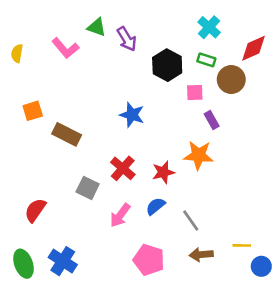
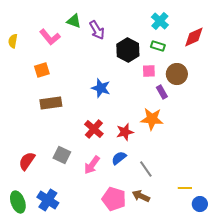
brown circle: (231, 79) -> (177, 74), moved
orange square: (33, 111) -> (42, 70), moved
brown rectangle: (67, 134) -> (51, 103), turned -35
gray square: (88, 188) -> (62, 155), moved
brown arrow: (201, 255) -> (141, 196), moved, turned 30

